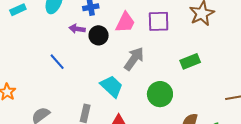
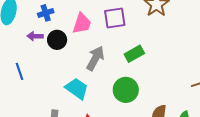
green rectangle: (190, 61) -> (134, 54), moved
blue line: (57, 62) -> (19, 71), turned 30

